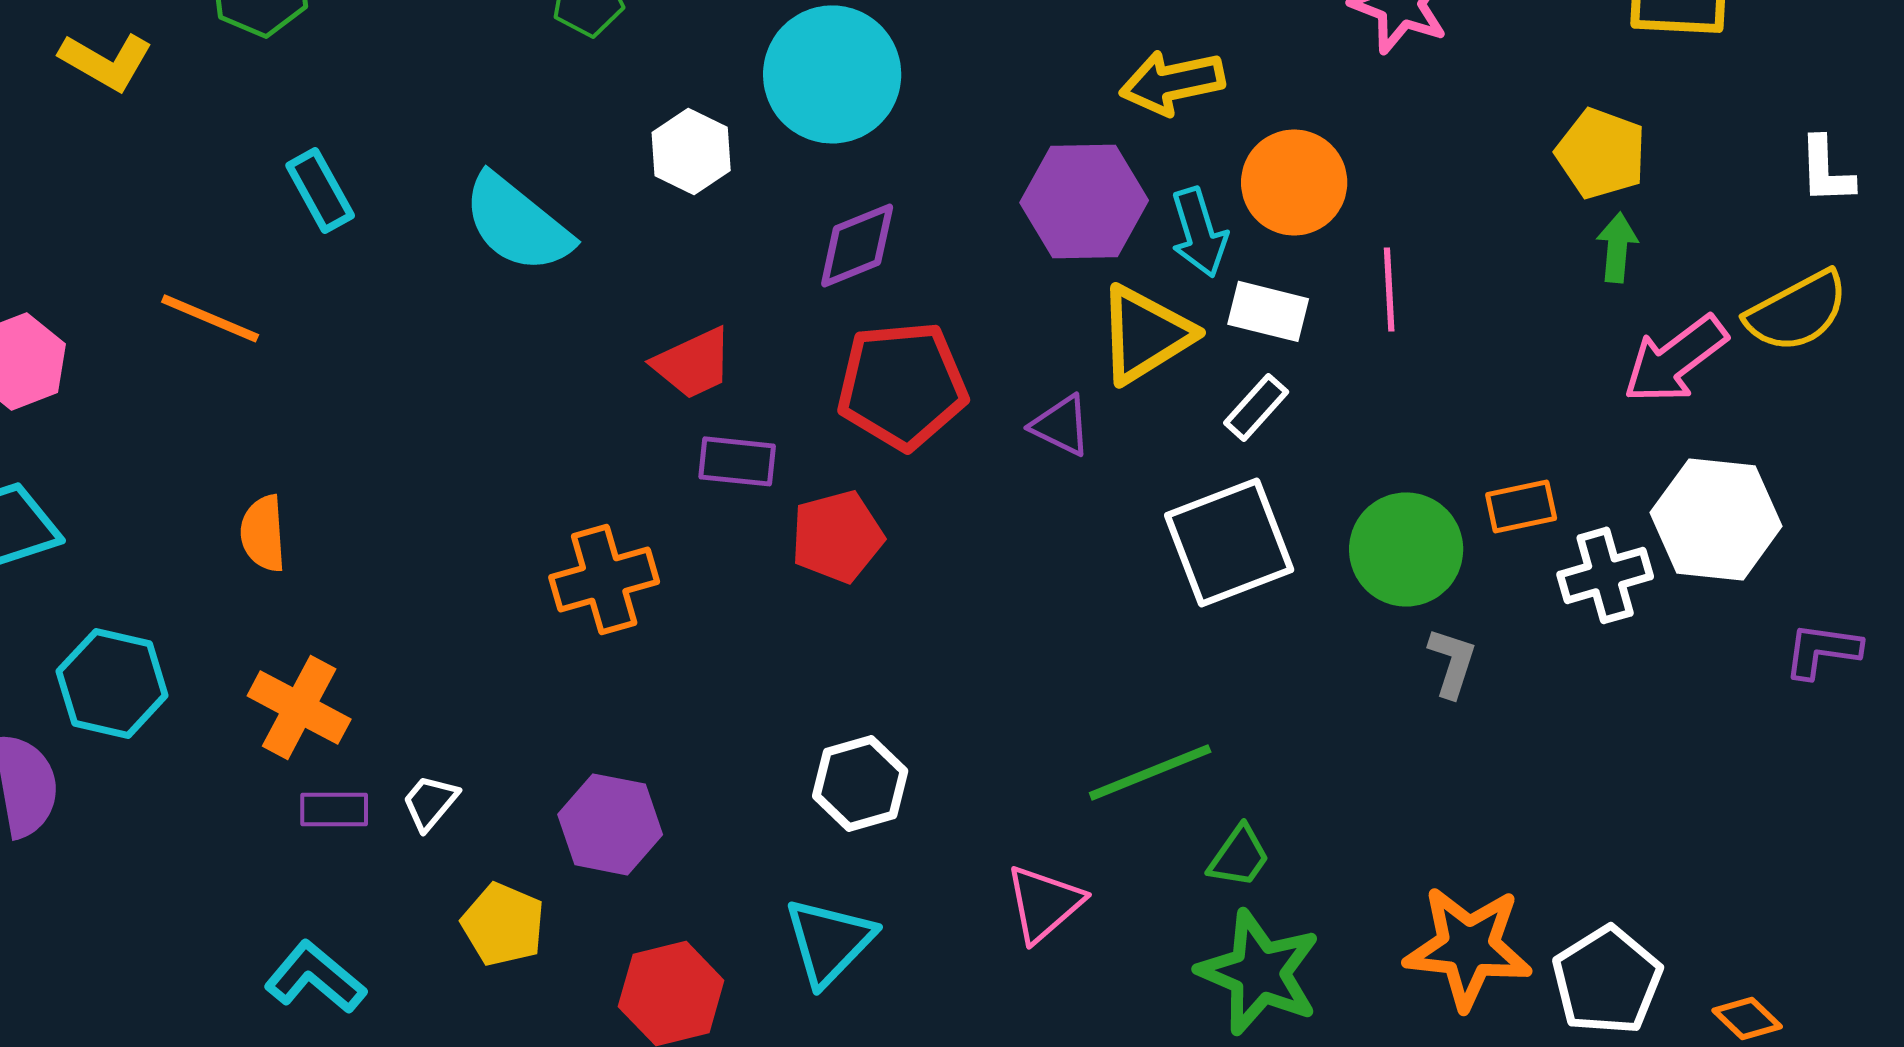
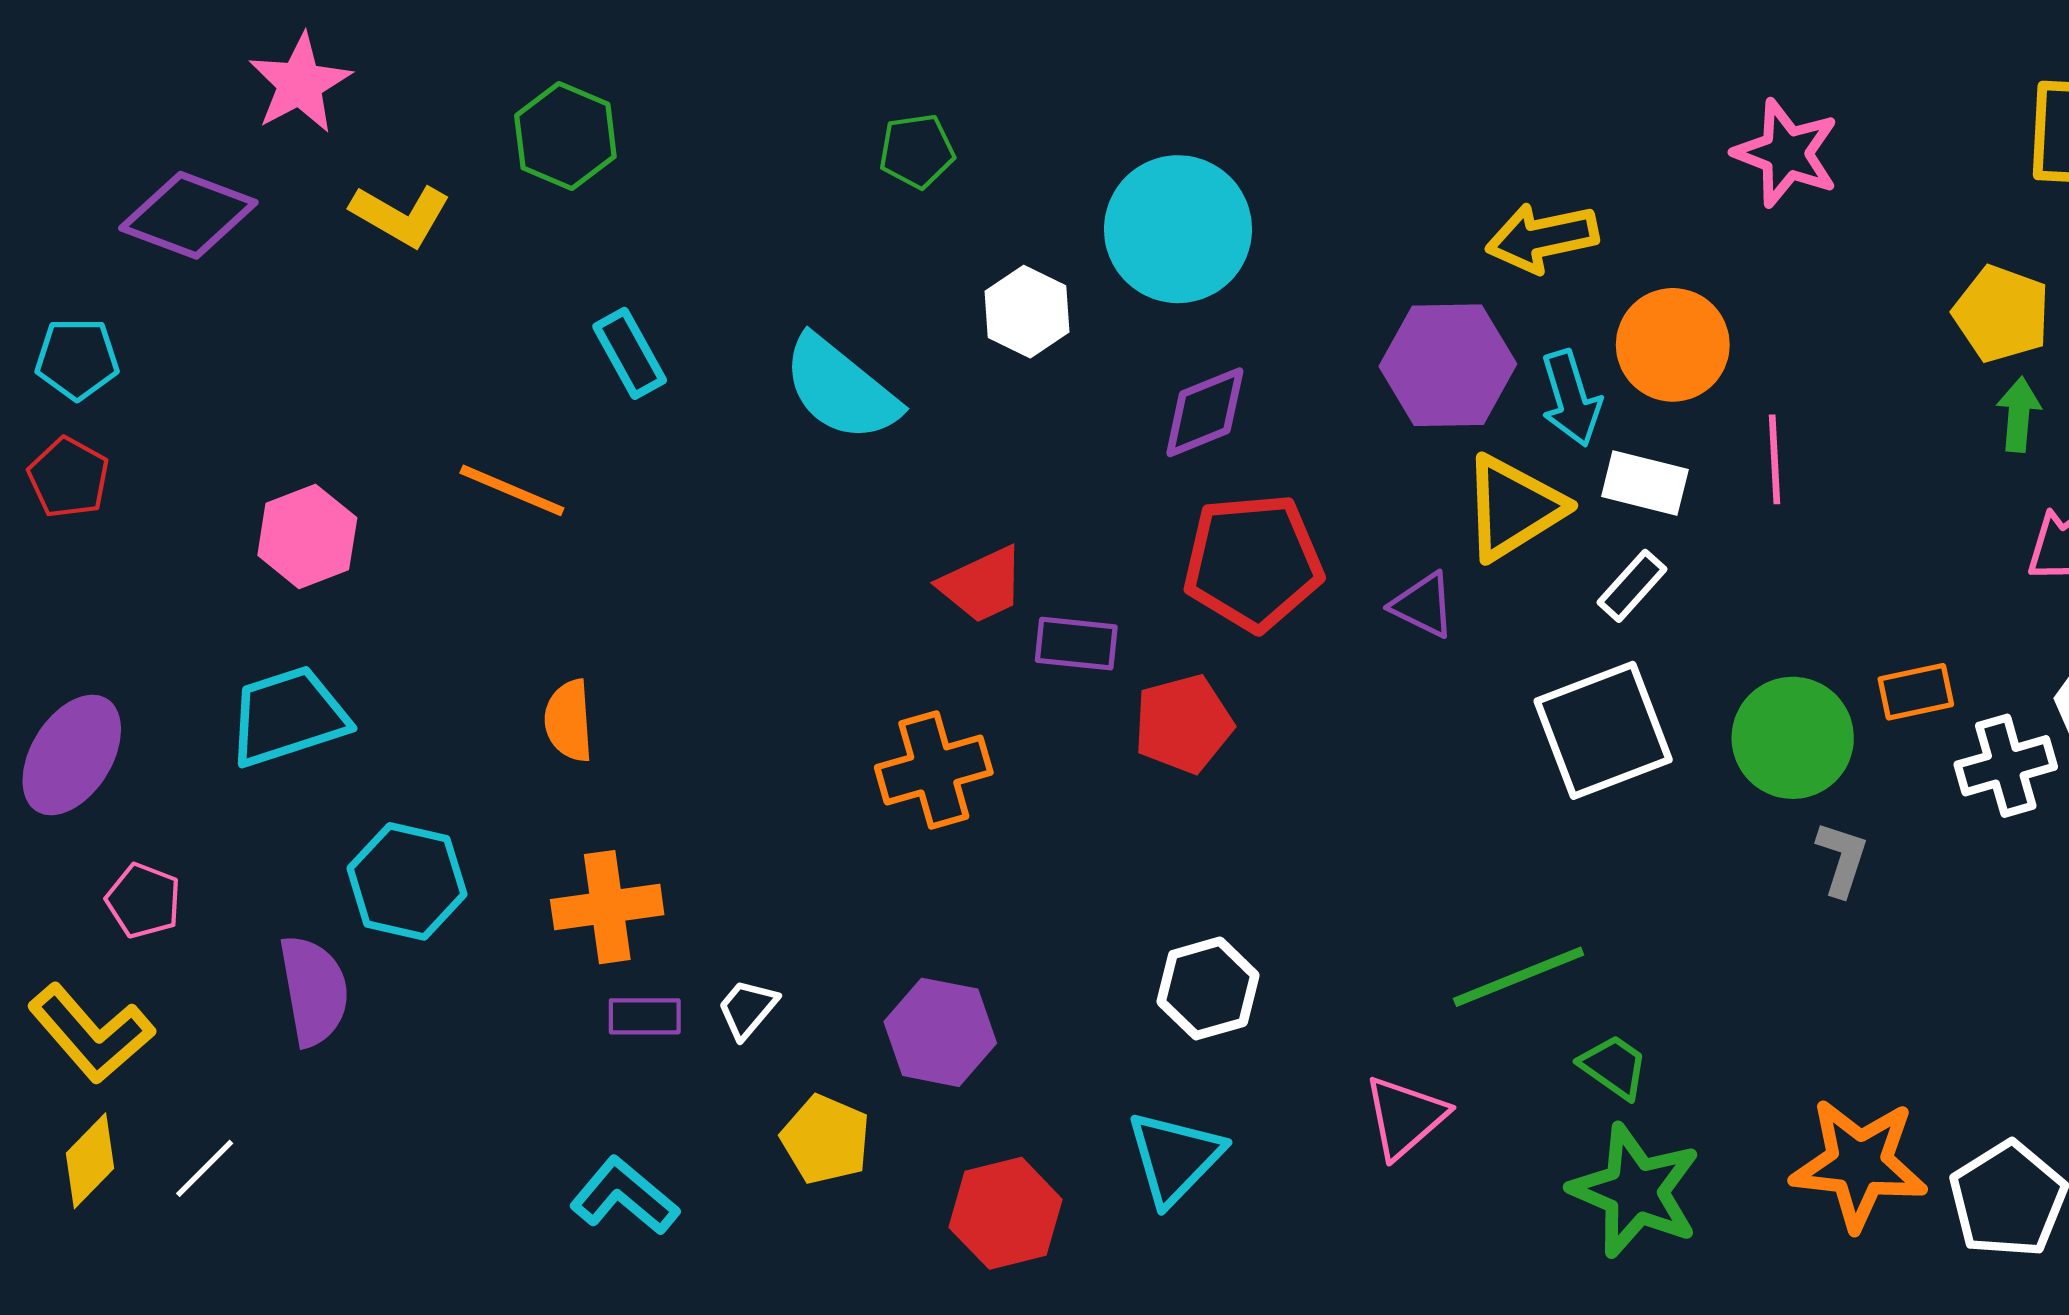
red trapezoid: (693, 363) -> (982, 585), moved
orange cross: (299, 707) -> (607, 907), turned -36
green trapezoid: (1239, 856) -> (1614, 1067), turned -90

